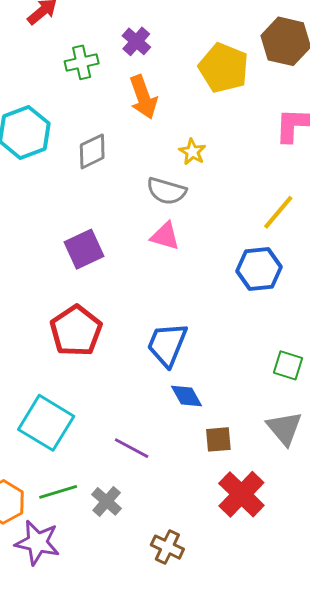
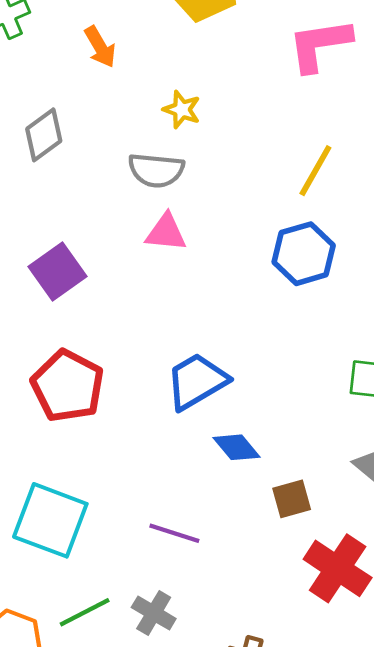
orange arrow: (143, 97) -> (100, 47), size x0.7
blue trapezoid: (167, 344) -> (197, 381), turned 48

